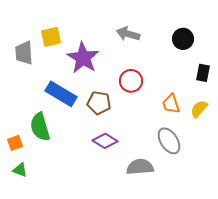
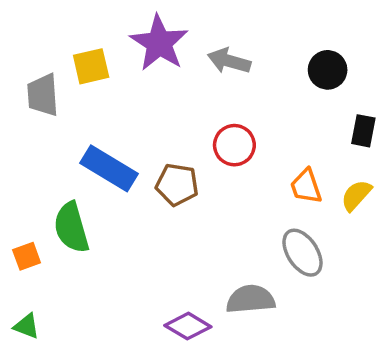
purple star: (83, 58) -> (159, 43), moved
purple diamond: (105, 141) -> (188, 326), moved
green triangle: (20, 170) -> (27, 326), moved

